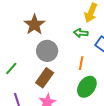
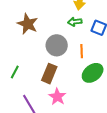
gray circle: (47, 51) -> (57, 45), moved
green ellipse: (87, 87) -> (93, 73), turned 30

